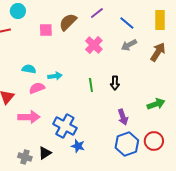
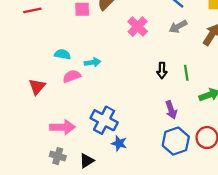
green line: (91, 85) -> (186, 73), moved
pink arrow: (29, 117) -> (62, 127), moved
black triangle: (45, 153) -> (87, 161), moved

